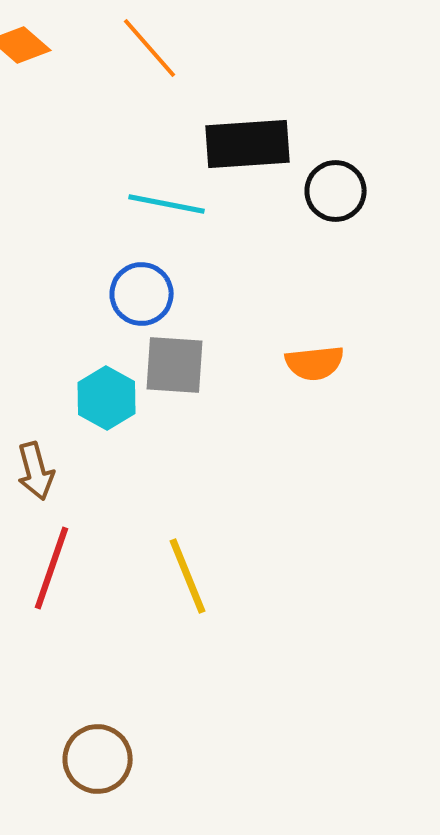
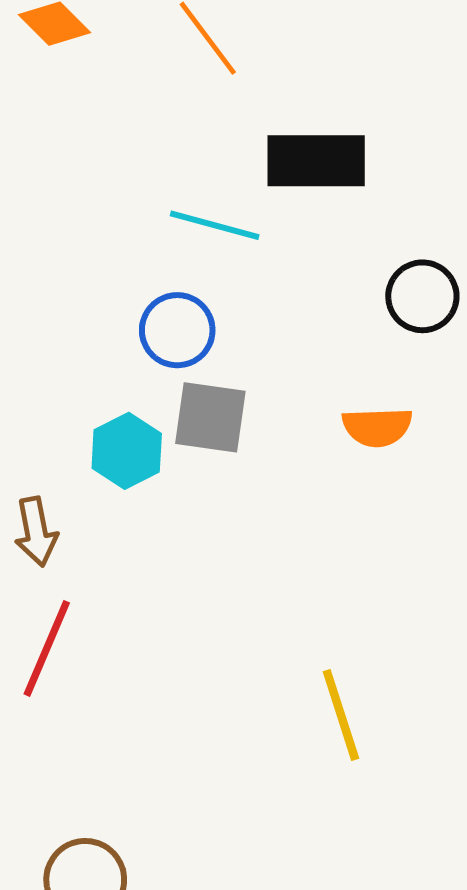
black circle: (336, 191) -> (422, 296), moved
yellow line: (188, 576) -> (341, 715), moved

